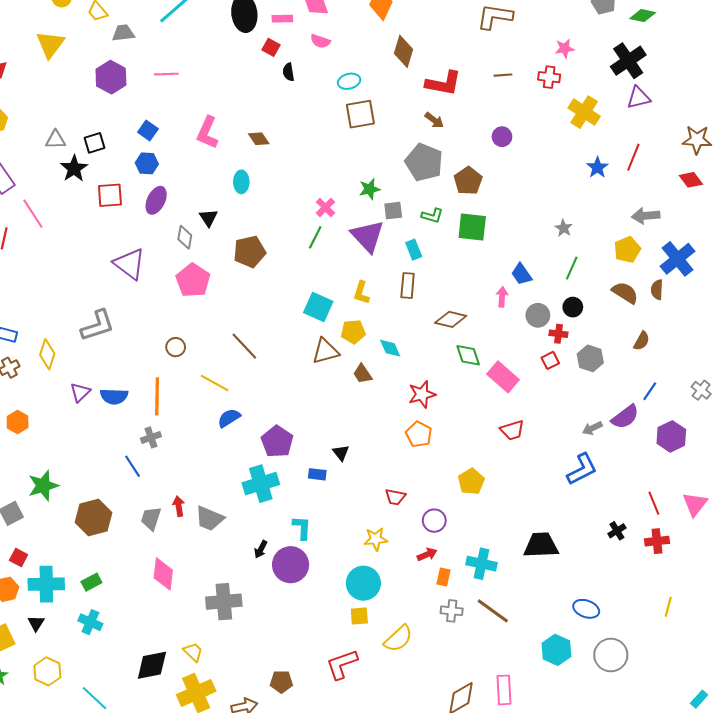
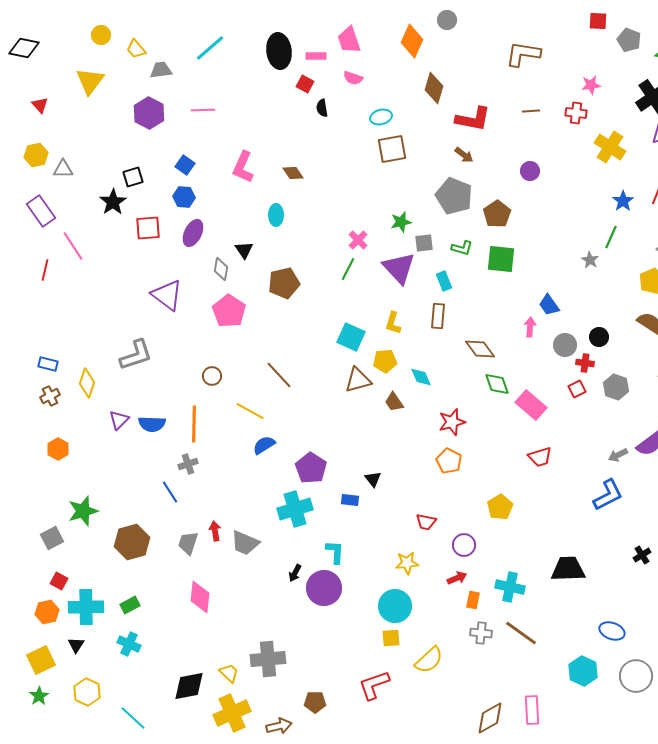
gray triangle: (56, 140) -> (63, 169), moved
green line: (572, 268) -> (611, 237), moved
brown diamond: (451, 319) -> (480, 349), turned 40
gray cross: (224, 602) -> (268, 659), moved

